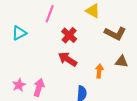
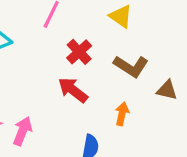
brown L-shape: (115, 33) -> (131, 66), moved
brown triangle: (122, 62) -> (167, 90), moved

